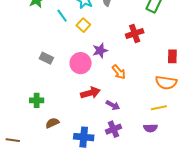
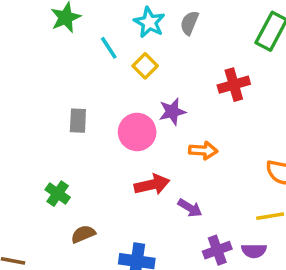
gray rectangle: (46, 58) -> (78, 121), turned 64
orange arrow: (119, 72) -> (203, 150), turned -49
green cross: (37, 100) -> (58, 194), turned 32
purple cross: (113, 129) -> (217, 250), moved

